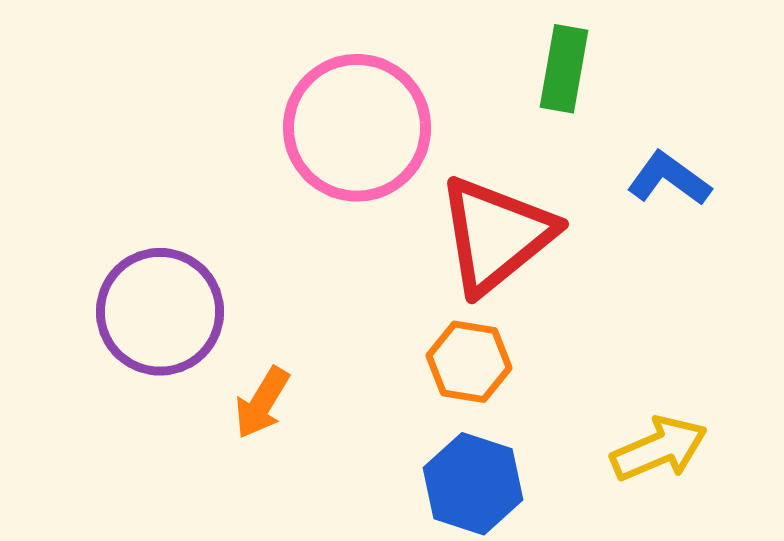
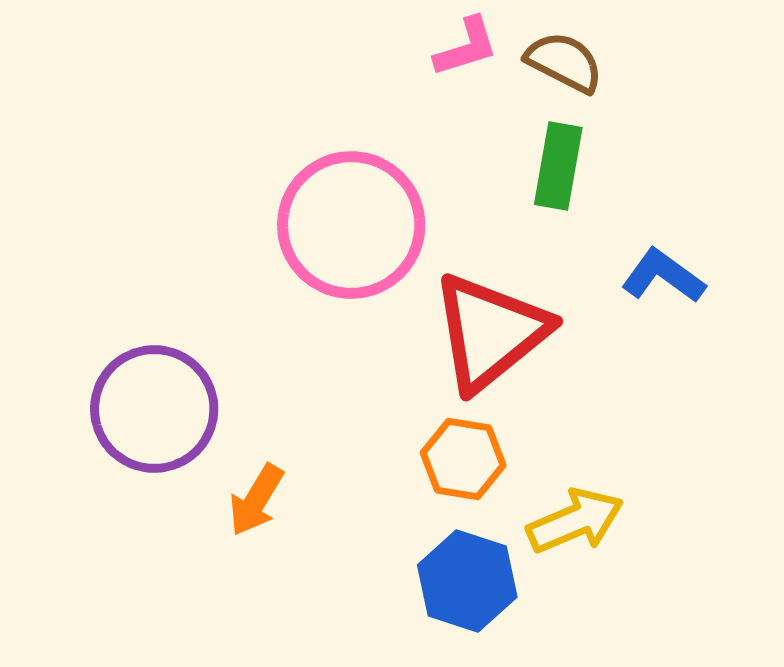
yellow arrow: (659, 449) -> (575, 521), moved

